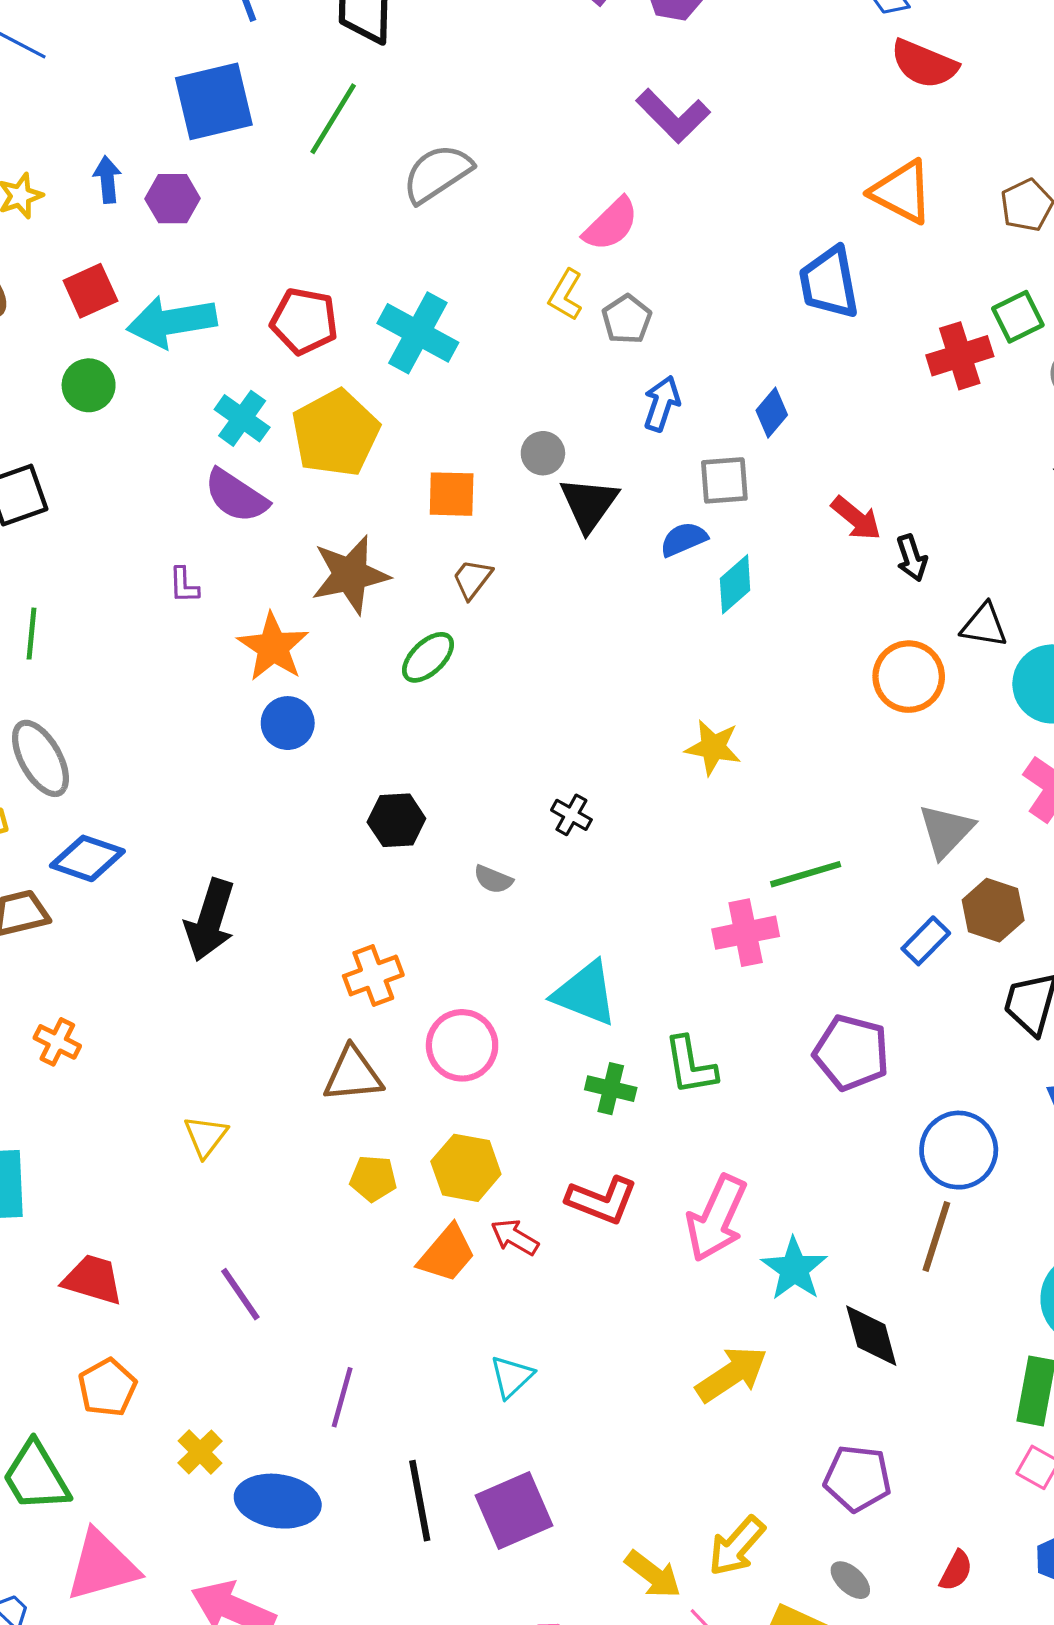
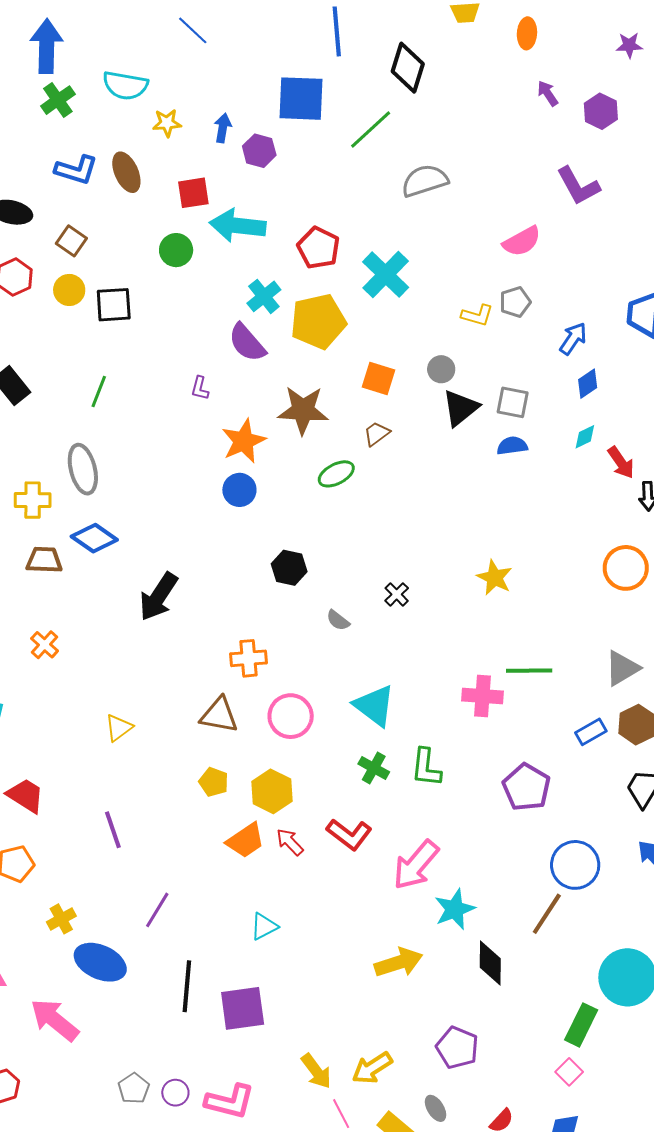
yellow L-shape: (566, 295) -> (477, 315), moved, turned -120
blue arrow: (662, 404) -> (573, 339), moved
gray square: (724, 480) -> (513, 402), moved
cyan diamond: (735, 584) -> (585, 437), moved, size x0.7

